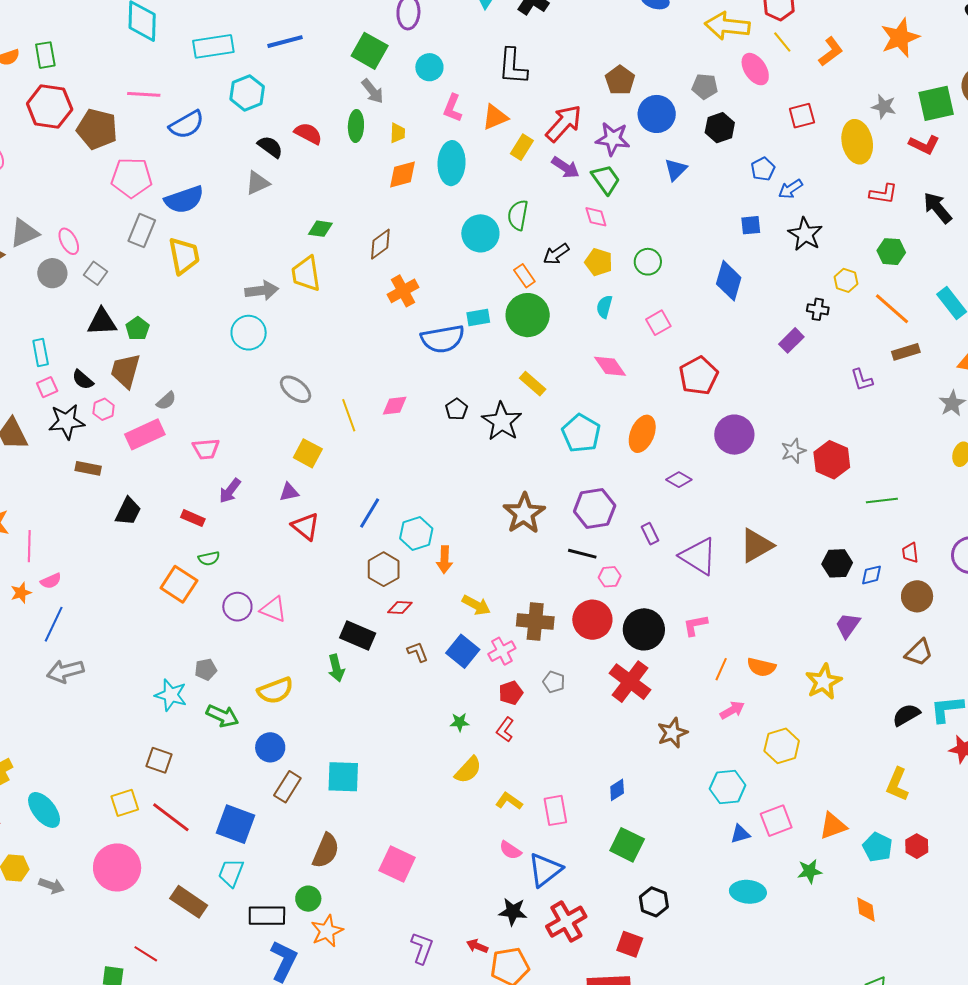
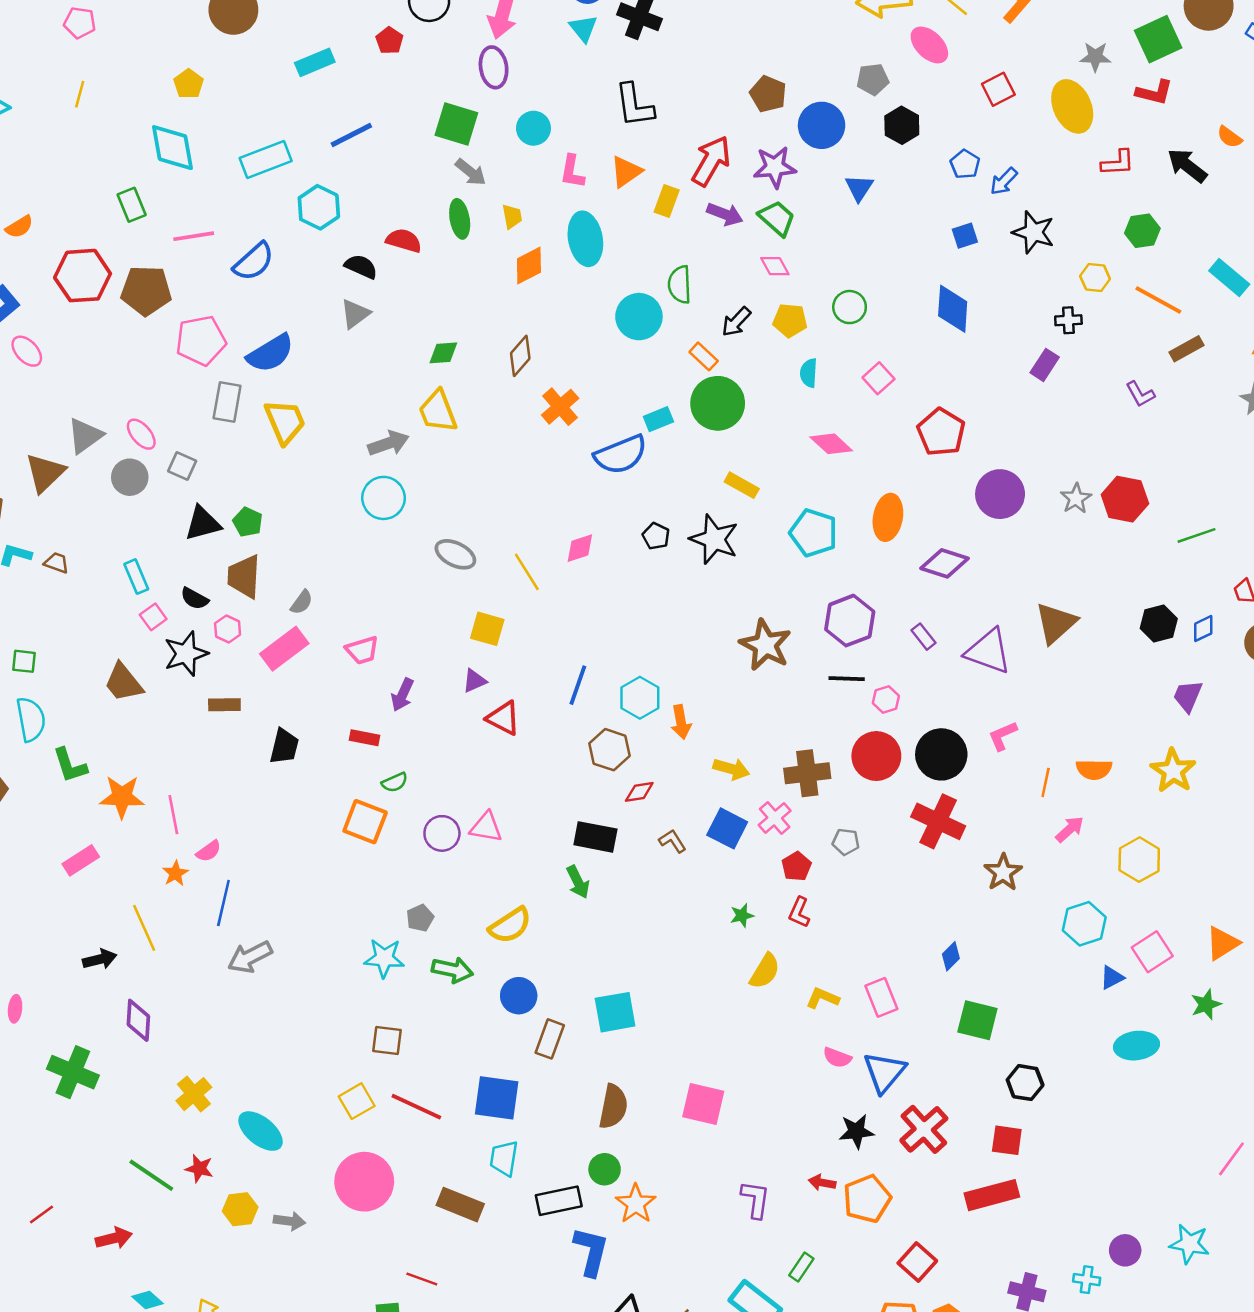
green rectangle: (45, 55) -> (132, 205), moved
purple diamond: (679, 480) -> (945, 563), size x1.5

